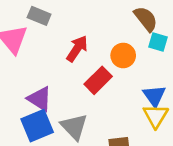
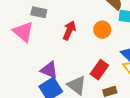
red rectangle: (98, 80) -> (99, 70), moved

